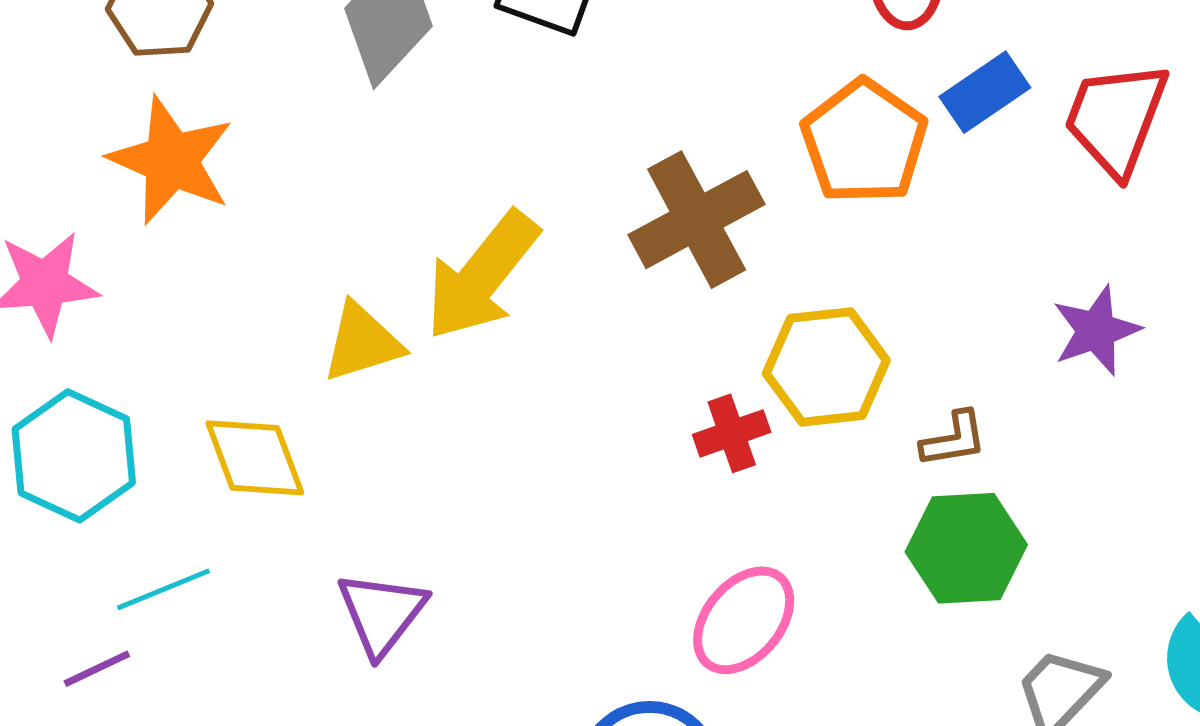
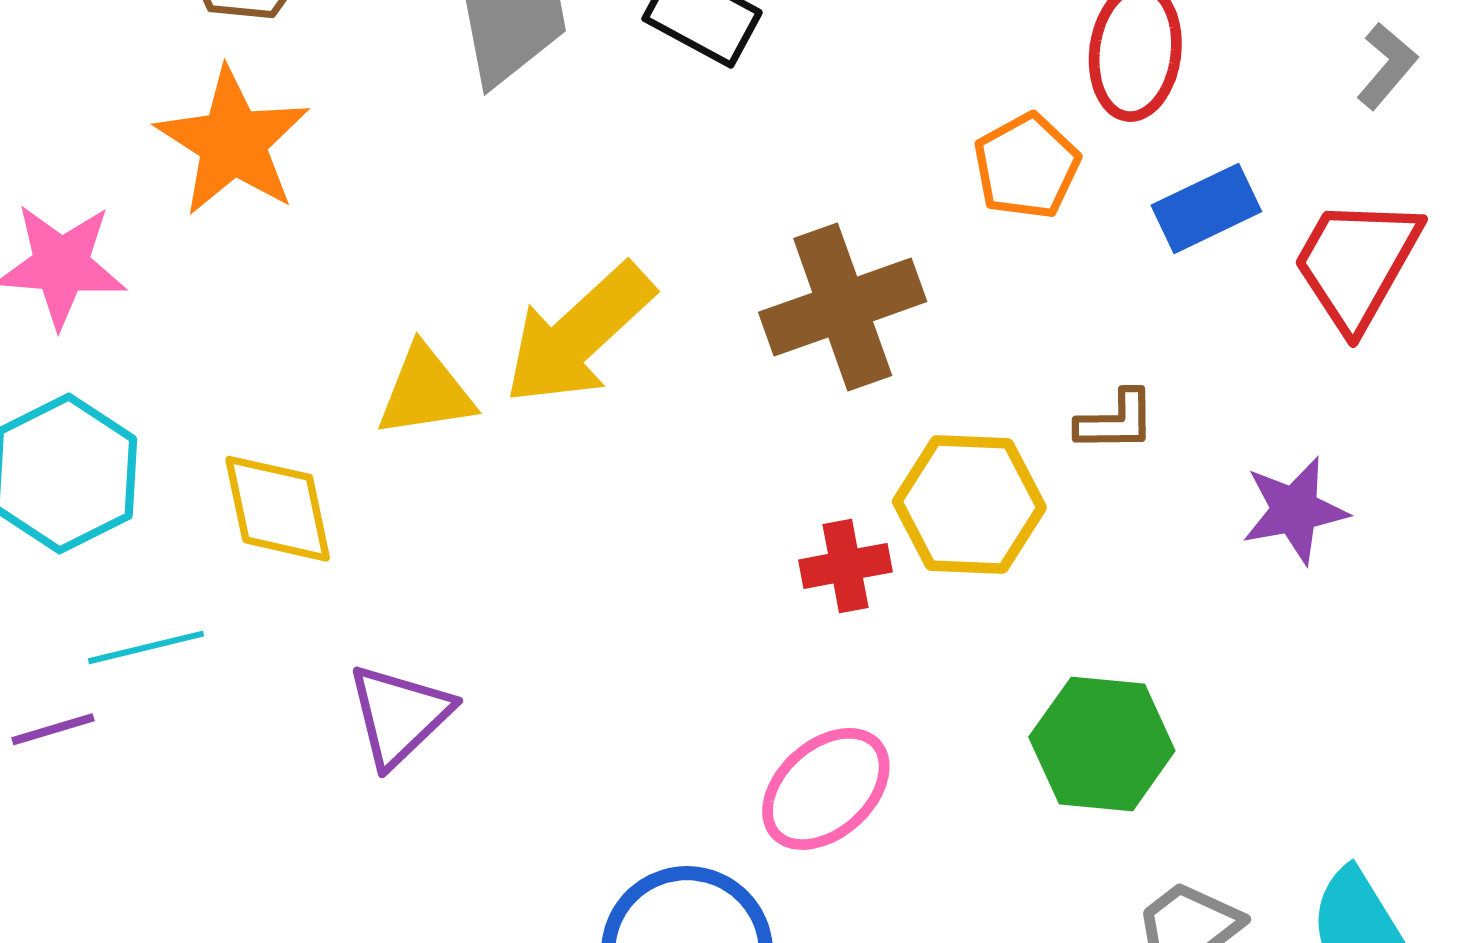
orange pentagon: (864, 142) -> (1027, 166), moved, size x0.7
brown L-shape: (954, 439) -> (1116, 421), moved

